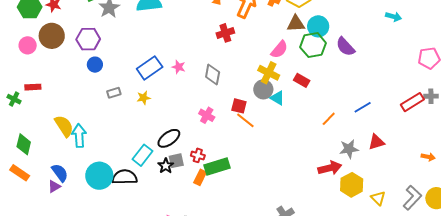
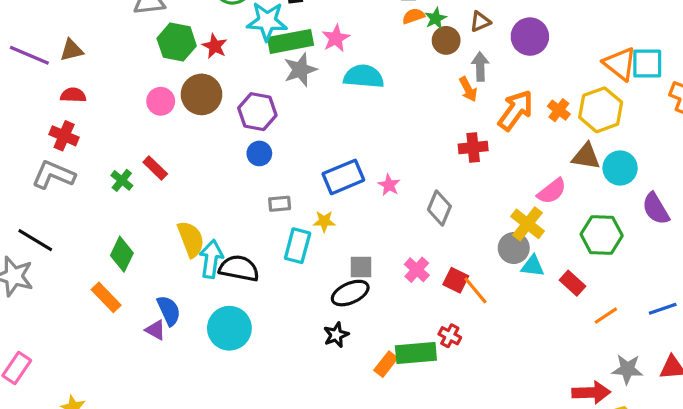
green hexagon: (313, 45) -> (602, 235), moved
red rectangle: (302, 80) -> (572, 283), moved
red rectangle: (33, 87) -> (155, 168), turned 35
cyan triangle: (277, 98) -> (533, 266), turned -35
red square: (239, 106) -> (456, 280), moved
cyan rectangle: (142, 155) -> (298, 246), moved, turned -35
red cross: (198, 155) -> (450, 336), moved
gray square: (176, 161) -> (361, 267), moved
black semicircle: (125, 177) -> (239, 268), moved
purple triangle: (54, 186) -> (155, 330), turned 48

